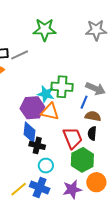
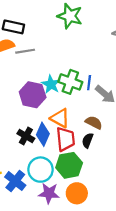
gray line: (20, 55) -> (25, 51), moved
blue line: (84, 102) -> (89, 83), moved, turned -32
orange triangle: (50, 112) -> (60, 118), moved
blue diamond: (29, 132) -> (43, 134), moved
cyan circle: (46, 166) -> (41, 170), moved, size x1.5

